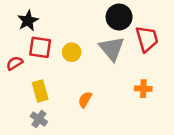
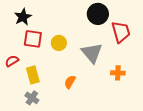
gray triangle: (112, 49) -> (92, 53), moved
red semicircle: (15, 63) -> (12, 61), moved

